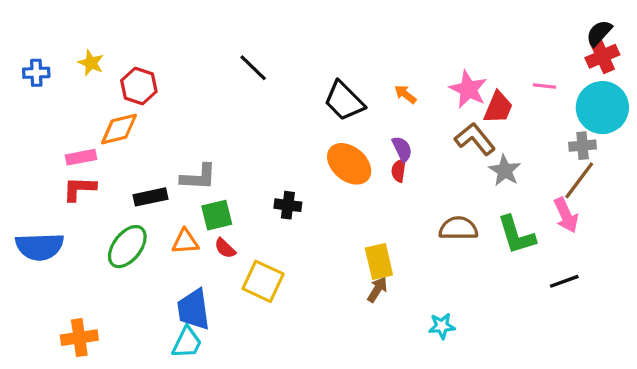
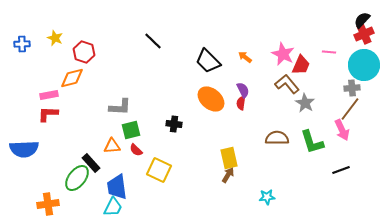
black rectangle: (150, 197) -> (91, 163), moved, turned 60
green ellipse: (127, 247) -> (77, 178), moved

